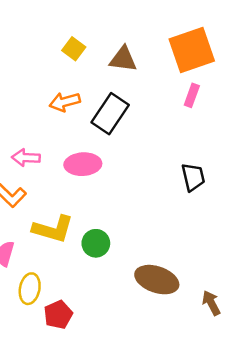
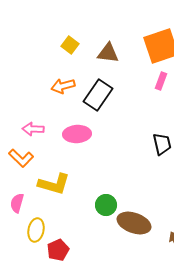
green circle: (96, 243) -> (106, 205), moved

